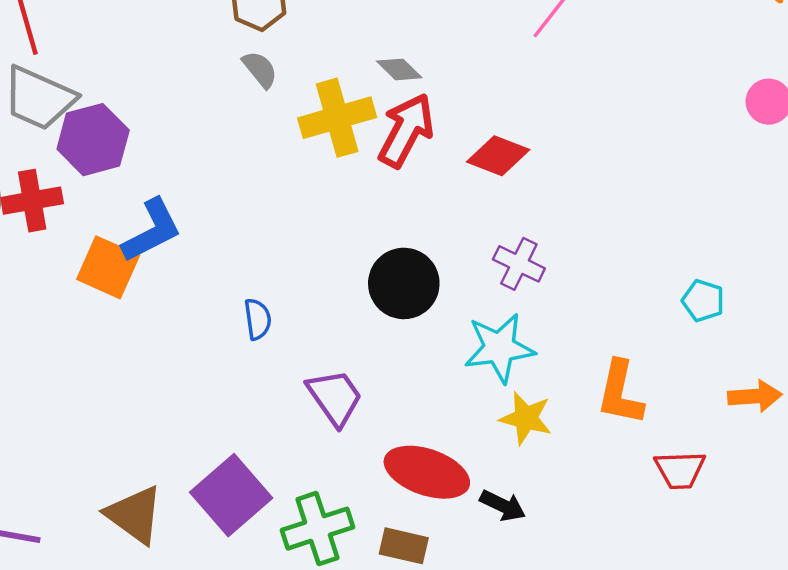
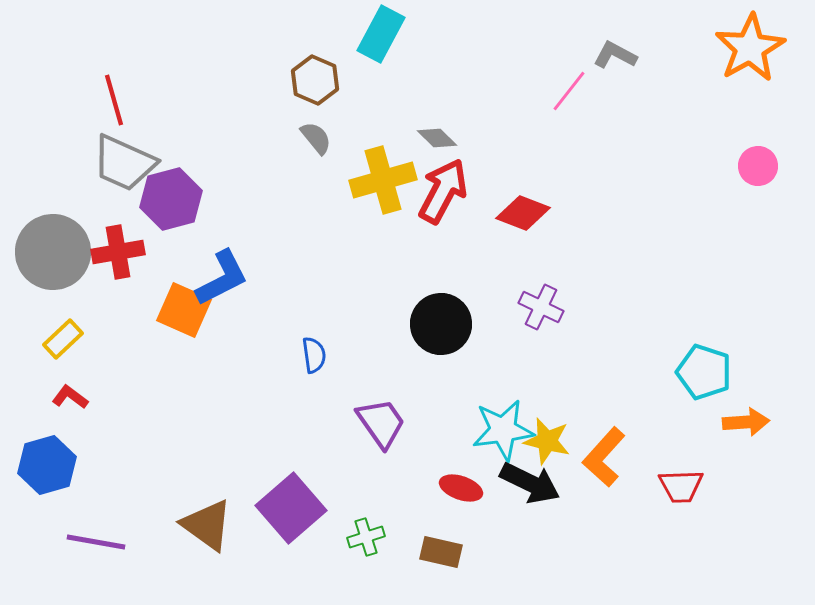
cyan pentagon: (703, 301) -> (704, 372), moved, size x1.5
cyan star: (499, 348) -> (503, 430), moved
orange L-shape: (620, 393) -> (604, 457), moved, turned 30
red ellipse: (427, 472) -> (461, 488), size x0.6
black arrow: (503, 506) -> (530, 483), moved, size x1.5
green cross: (317, 529) -> (366, 537), size x0.6

